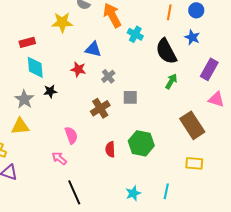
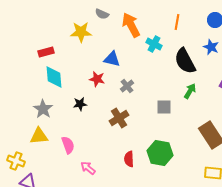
orange line: (169, 12) -> (177, 22), moved
black star: (50, 91) -> (80, 104), moved
gray square: (130, 97) -> (164, 107), moved
pink semicircle: (71, 135) -> (68, 145), moved
pink arrow: (59, 158) -> (88, 168), moved

